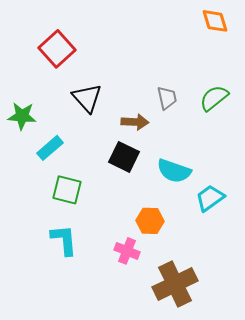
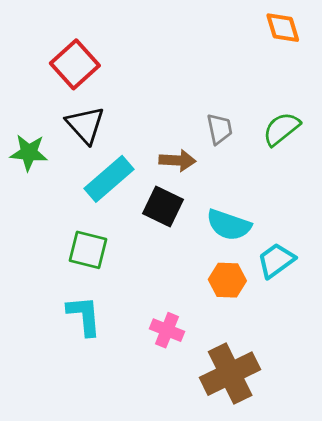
black triangle: (87, 98) -> (85, 125), moved
cyan rectangle: (50, 148) -> (109, 179), moved, size x1.4
orange hexagon: (150, 221) -> (227, 280), moved

